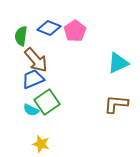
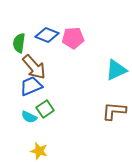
pink pentagon: (75, 31) -> (73, 38), turned 30
green square: (47, 102) -> (45, 109), size x0.7

